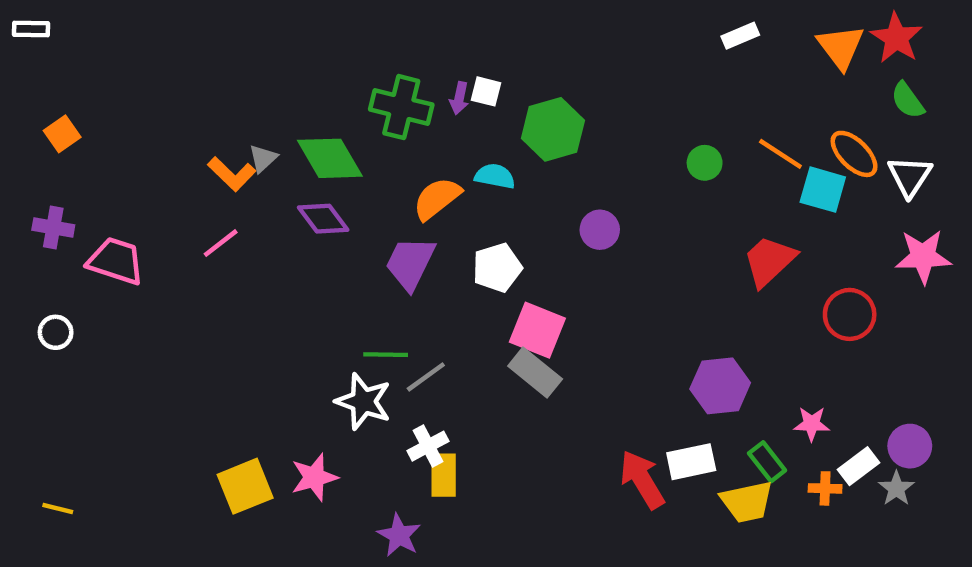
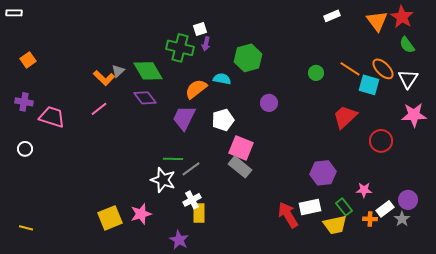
white square: (486, 91) -> (200, 29), moved, turned -32

